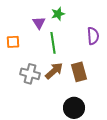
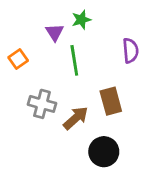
orange square: (13, 42) -> (18, 59), turned -32
brown arrow: (54, 71) -> (76, 118), moved

